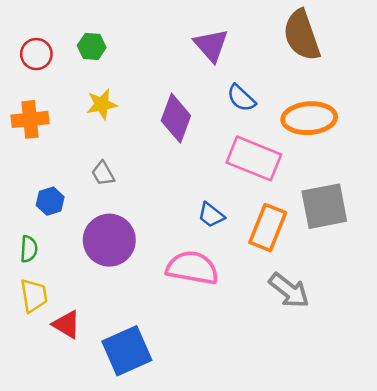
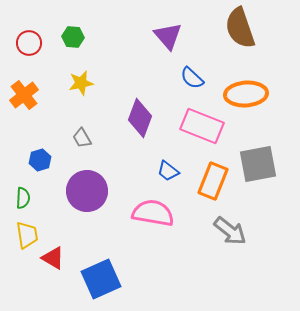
purple diamond: (176, 118) -> (140, 118), moved
orange cross: (30, 119) -> (24, 95), turned -32

